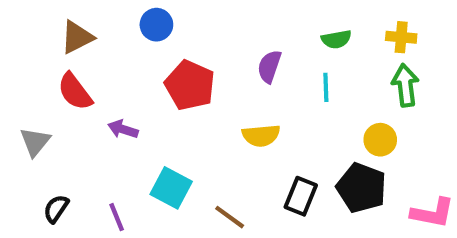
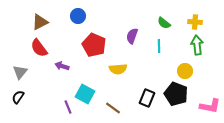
green semicircle: (336, 39) -> (164, 23), turned 48
yellow semicircle: (261, 136) -> (118, 69), moved
black semicircle: (56, 209) -> (18, 97), moved
purple line: (117, 217) -> (68, 107), moved

